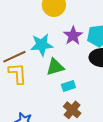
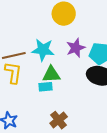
cyan rectangle: (68, 86) -> (45, 87), moved

